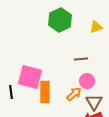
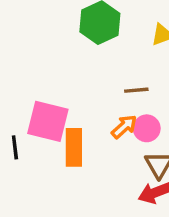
orange arrow: (74, 94) -> (124, 127), moved

